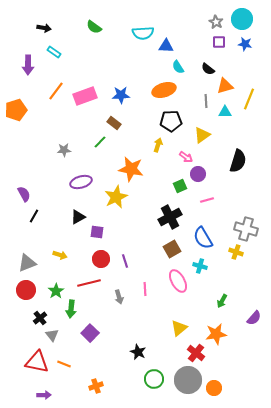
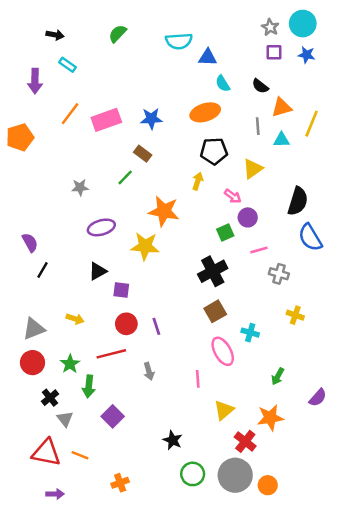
green semicircle: (94, 27) -> (118, 34), turned 98
yellow star: (116, 197) -> (145, 246), turned 30
gray cross: (246, 229) -> (279, 274), moved, size x0.7
blue semicircle: (203, 238) -> (310, 237), moved
pink line: (145, 289) -> (198, 379), moved

